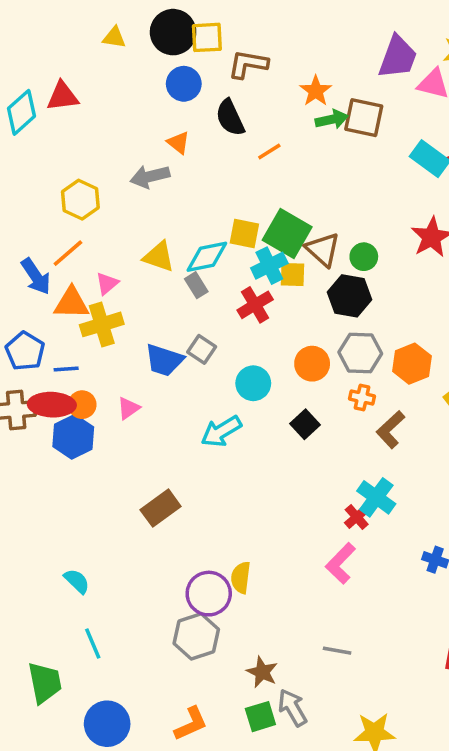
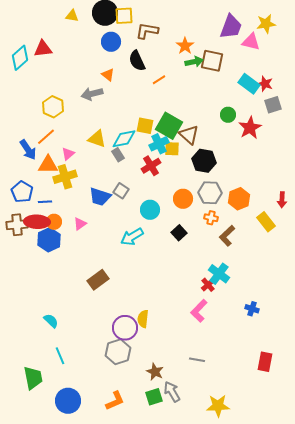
green circle: (364, 257) -> (228, 115), moved

